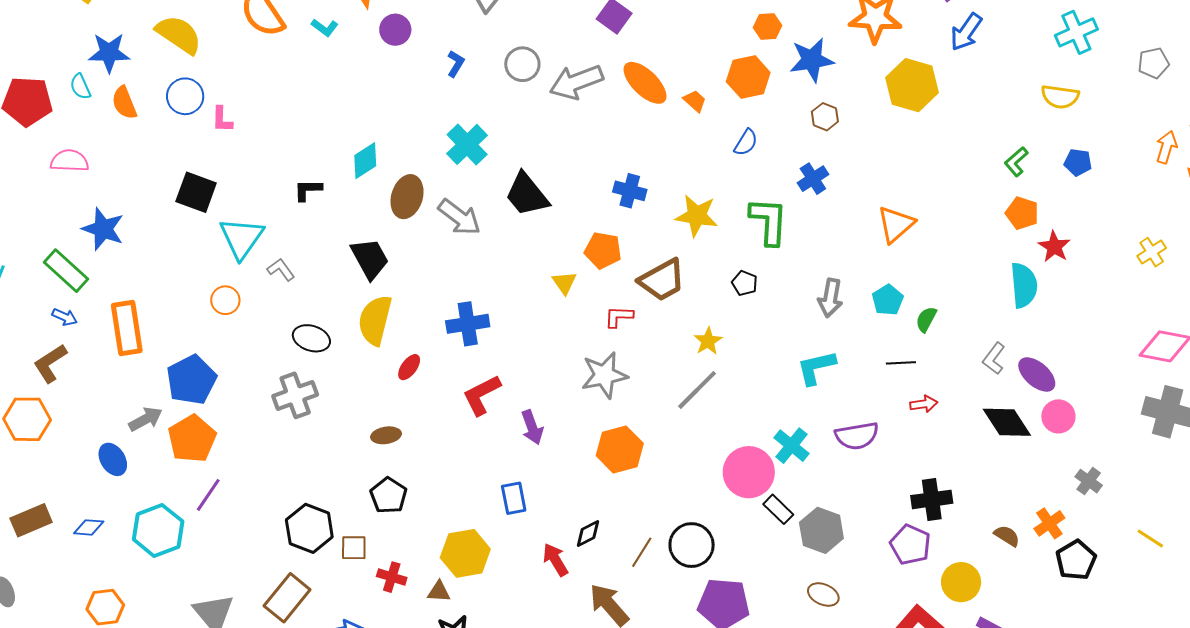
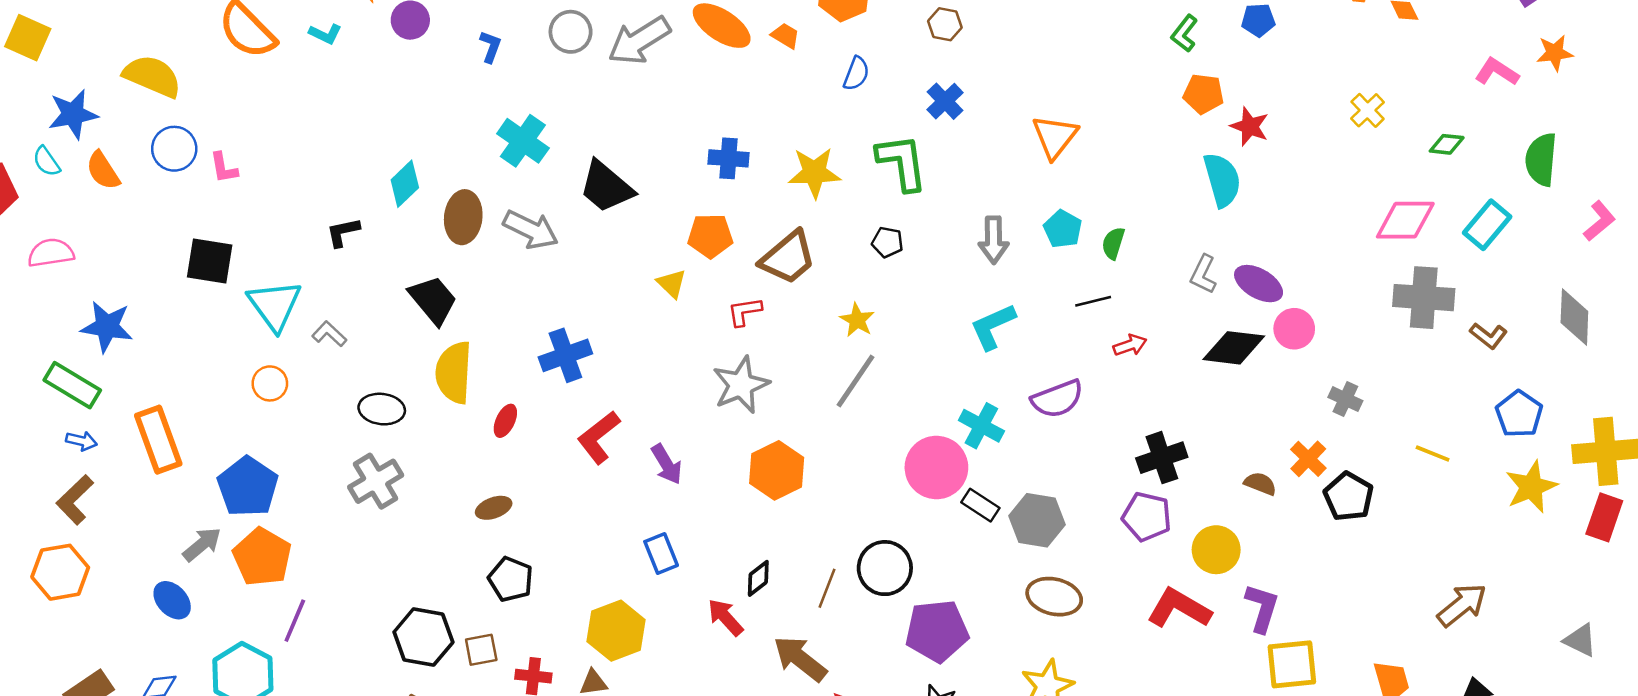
black diamond: (1007, 422) -> (1234, 348), turned -39
brown ellipse: (823, 594) -> (1054, 597), size x1.4

